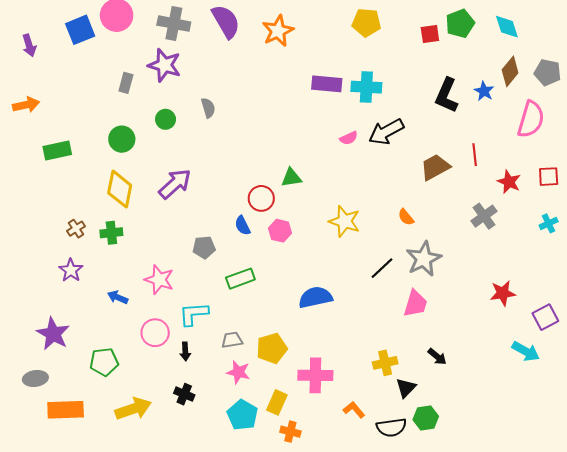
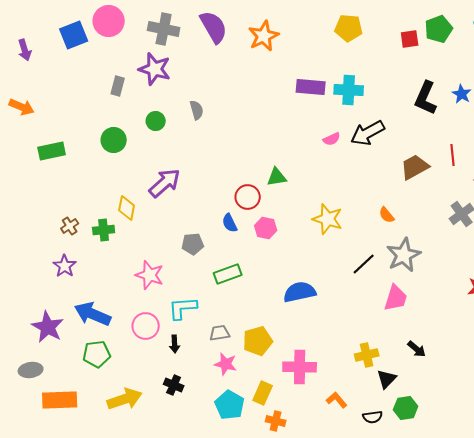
orange arrow: (26, 105) -> (22, 107), turned 35
yellow diamond: (120, 189) -> (127, 208), moved, size x0.7
blue arrow: (118, 297) -> (93, 314), moved, size x1.8
black semicircle: (391, 427) -> (373, 417), size x0.7

